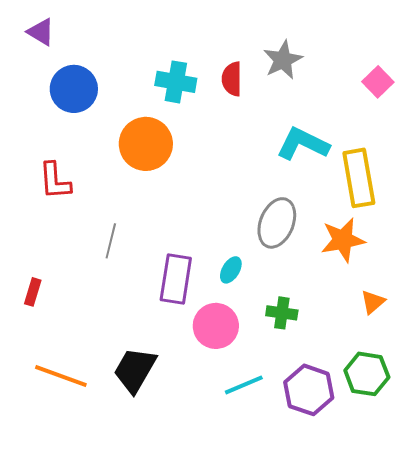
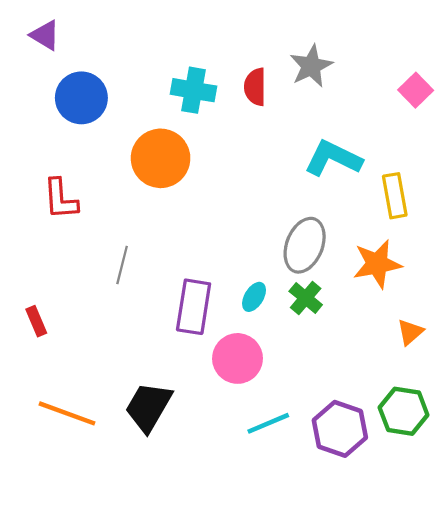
yellow rectangle: (359, 178) -> (395, 196), size x0.7
red rectangle: (33, 292) -> (36, 321), turned -40
green cross: (282, 313) -> (306, 298), moved, turned 32

